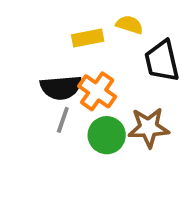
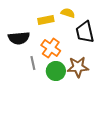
black semicircle: (61, 88) -> (19, 38), moved
gray line: (63, 120) -> (33, 63), turned -32

